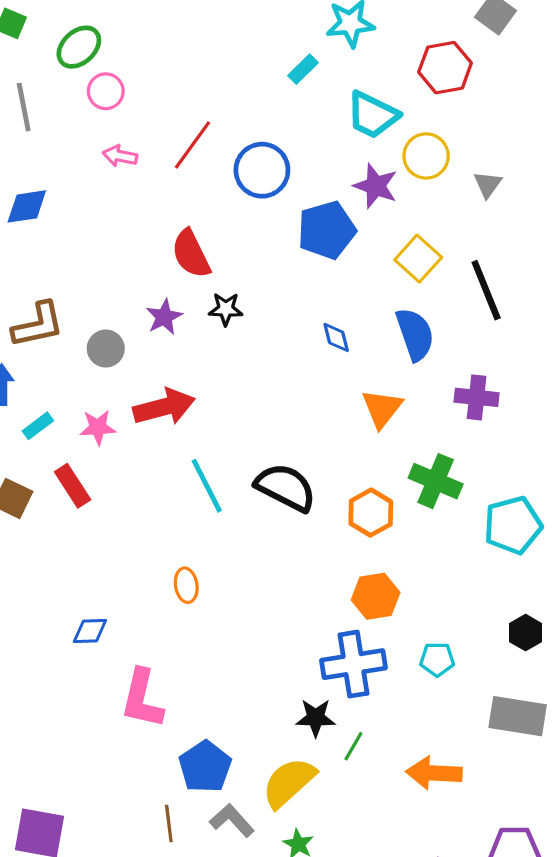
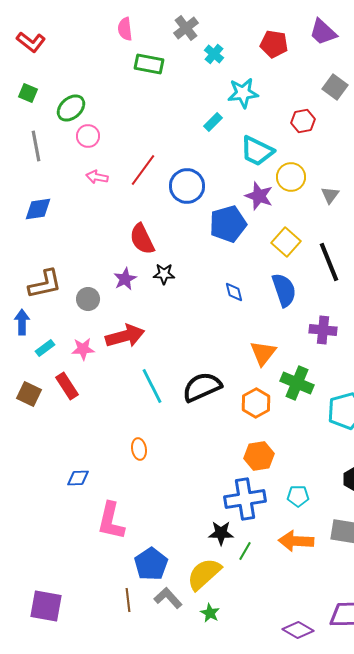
red hexagon: (445, 68) -> (303, 121), size x0.7
orange triangle: (382, 408) -> (263, 353), moved
black semicircle: (286, 487) -> (202, 387), turned -51
orange arrow: (434, 773) -> (296, 541), moved

